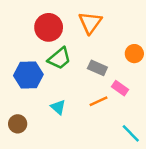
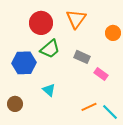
orange circle: (134, 54) -> (113, 33), moved
orange line: (99, 101) -> (89, 107), moved

